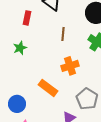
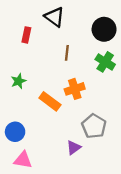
green star: (20, 48) -> (18, 81), moved
orange rectangle: (48, 88) -> (50, 101), moved

